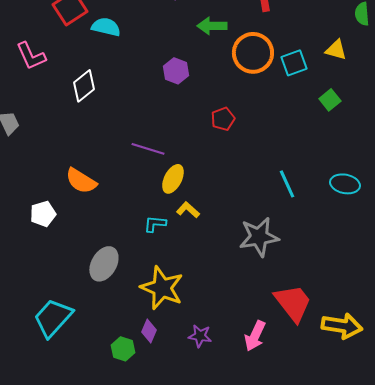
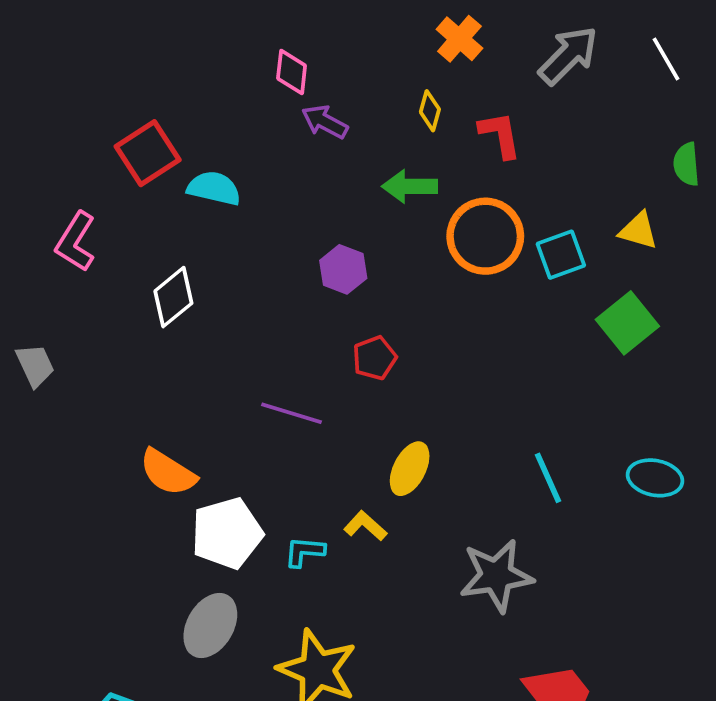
pink L-shape: (31, 56) -> (76, 242), turned 56
green square: (330, 100) -> (627, 323), size x1.5
red pentagon: (223, 119) -> (375, 358), moved
yellow ellipse: (173, 179) -> (410, 469), moved
white pentagon: (43, 214) -> (227, 533), moved, size x1.5

